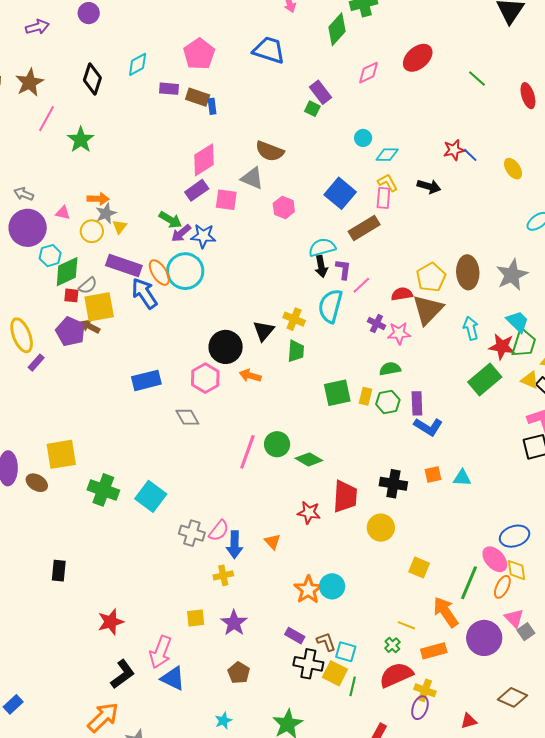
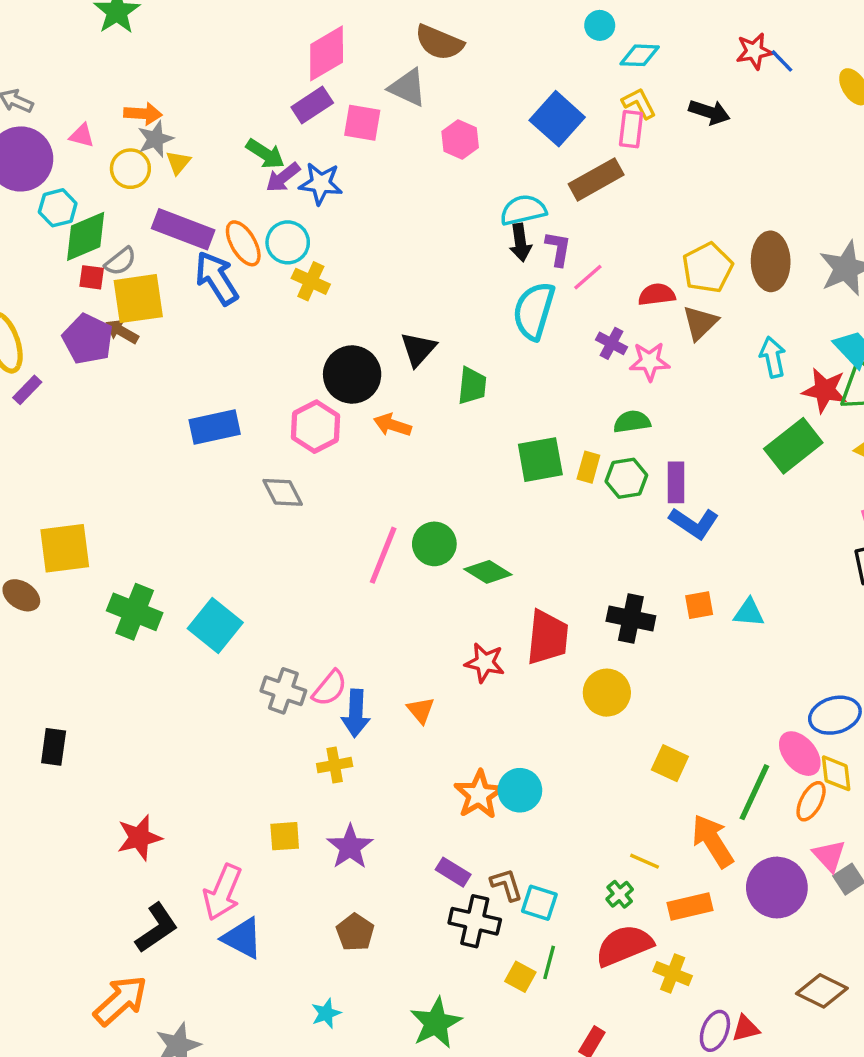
cyan circle: (185, 271) -> (288, 242), size x0.7
brown triangle: (428, 310) -> (700, 323), size x0.7
yellow cross: (294, 319) -> (311, 281), moved
yellow square: (335, 673) -> (520, 977), moved, size x0.7
purple ellipse: (420, 708) -> (715, 1031), moved

